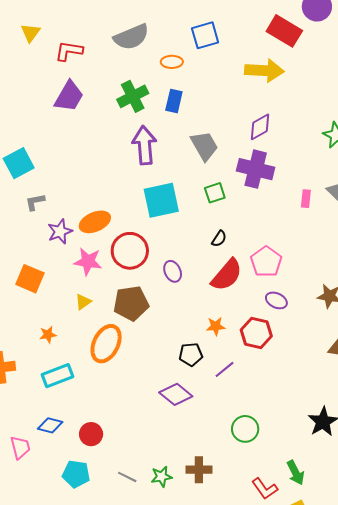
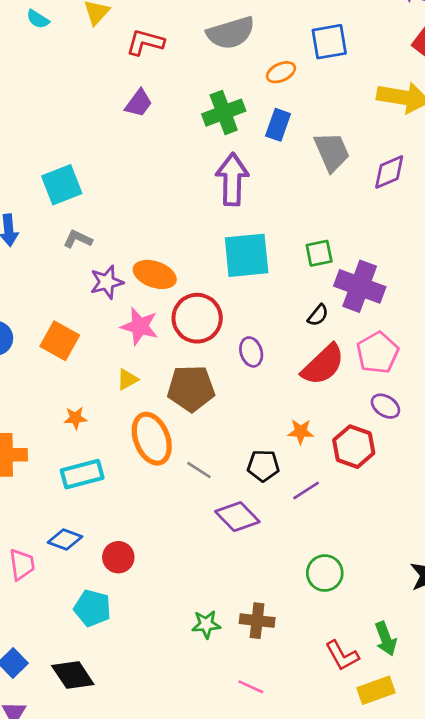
orange ellipse: (172, 62) -> (281, 72), turned -30
purple trapezoid: (69, 96) -> (139, 103), size x0.7
gray trapezoid: (204, 146) -> (332, 152), moved
purple cross: (256, 169) -> (360, 286), moved
gray L-shape: (35, 202) -> (78, 239), turned 30
orange ellipse: (95, 222) -> (155, 274), turned 36
orange ellipse: (106, 344) -> (152, 439), turned -54
gray line: (127, 477) -> (199, 470), moved

